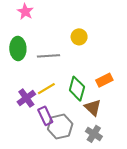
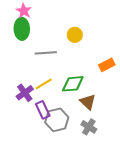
green ellipse: (18, 49) -> (22, 29), moved
orange rectangle: (104, 80) -> (107, 65), moved
green diamond: (77, 89) -> (73, 84), turned 70

